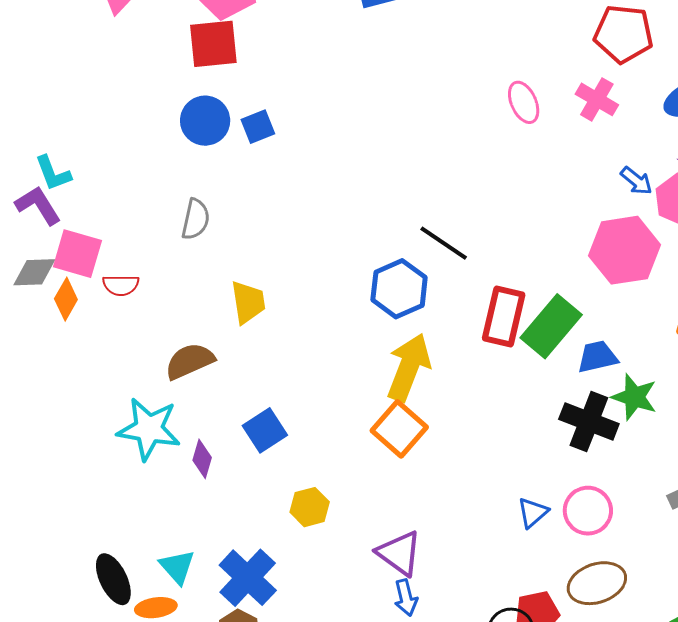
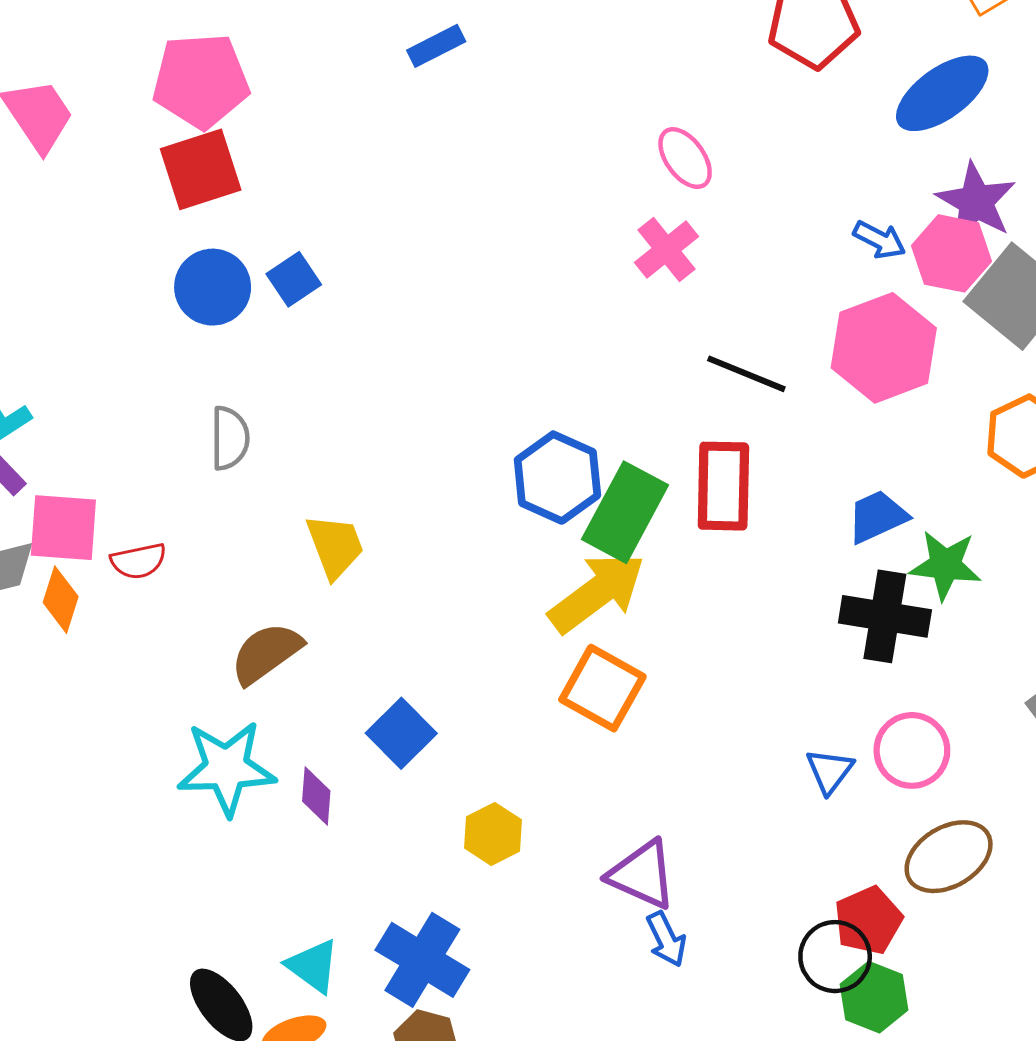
pink cross: (597, 99) -> (667, 249), moved, turned 33
black line: (444, 243) -> (746, 374), moved
green rectangle: (551, 326) -> (625, 512), moved
yellow arrow: (409, 367) -> (597, 593), turned 44

